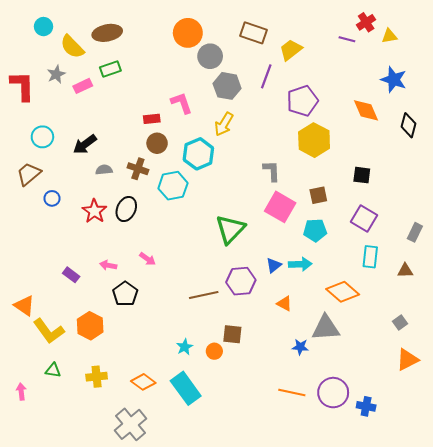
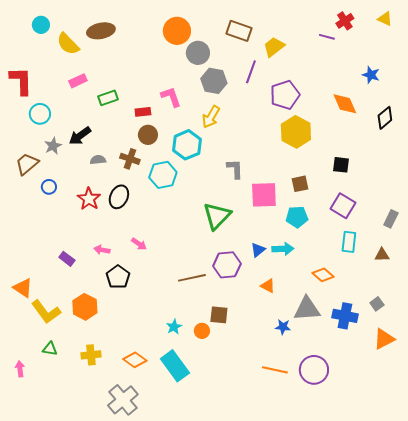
yellow triangle: (389, 36) -> (385, 19), moved, turned 35
green rectangle: (110, 69) -> (108, 98), moved
gray star: (56, 74) -> (53, 146), moved
blue star: (394, 80) -> (371, 75), size x0.7
black diamond: (408, 125) -> (385, 118), turned 35
cyan circle: (42, 137) -> (40, 114), moved
gray L-shape: (272, 171) -> (235, 169), moved
pink square: (280, 207) -> (264, 195), turned -32
orange diamond: (343, 292) -> (323, 275), size x0.7
blue cross: (366, 406) -> (345, 316), moved, size x1.4

